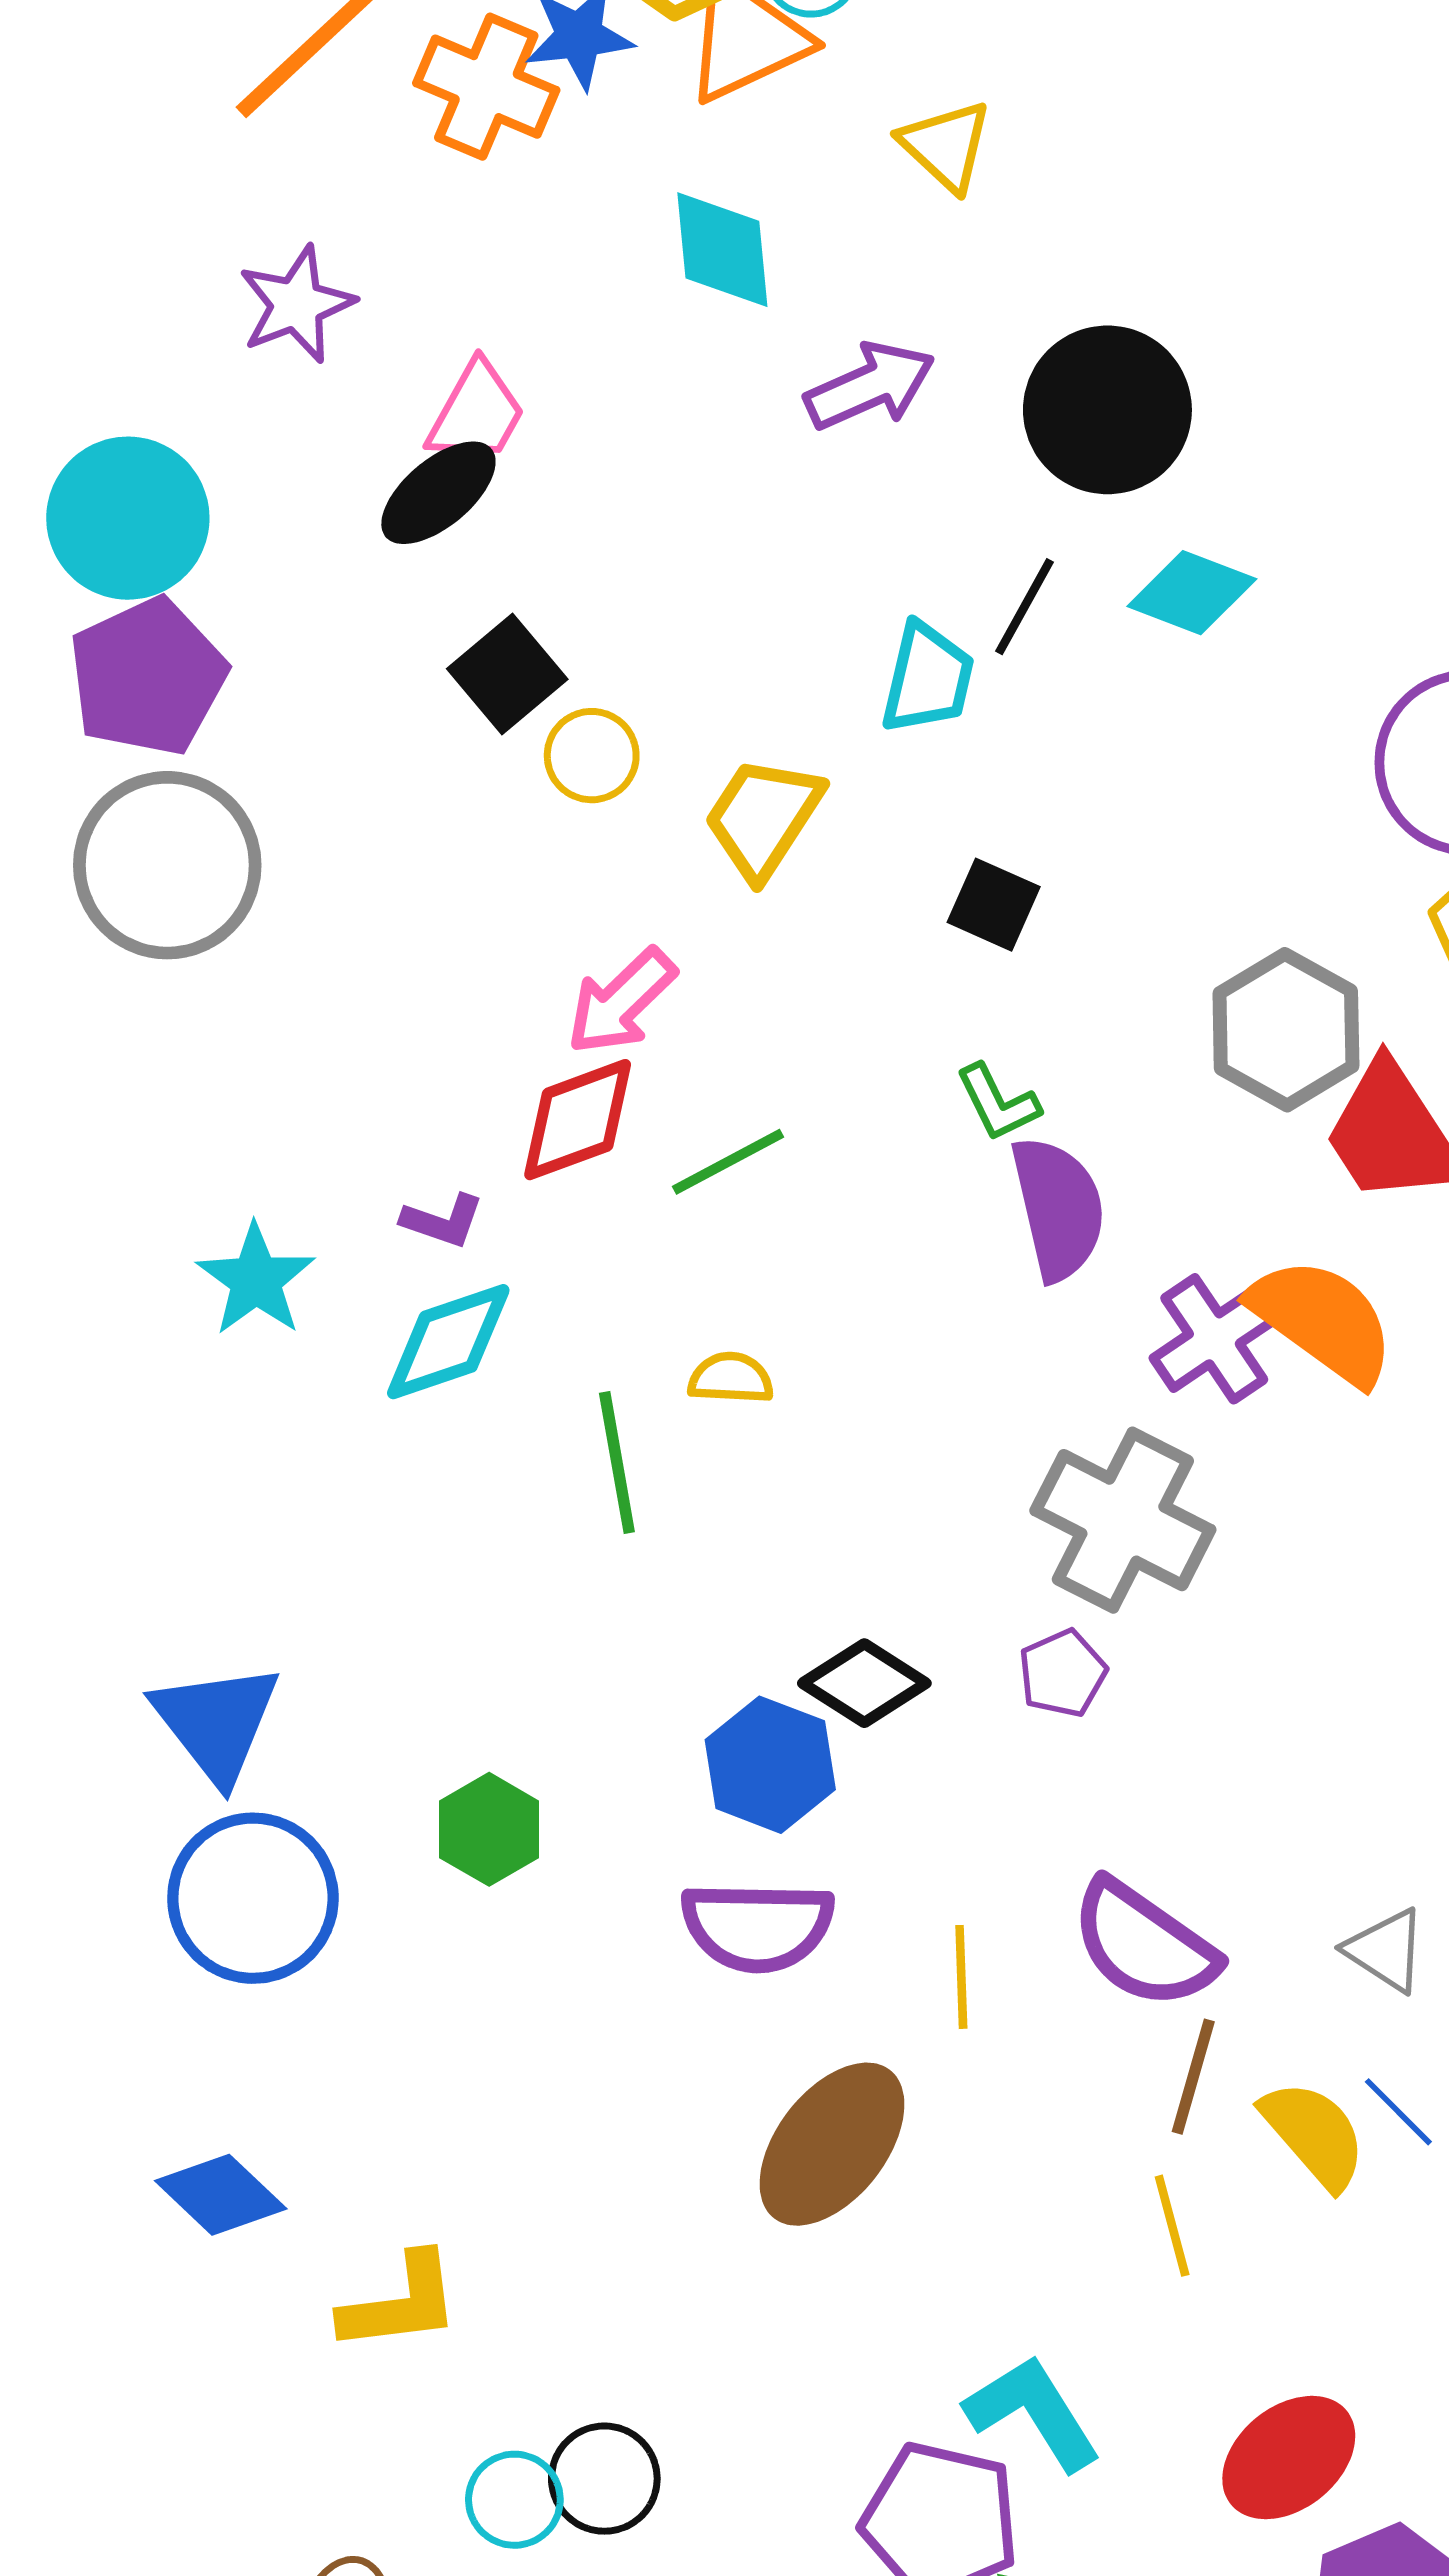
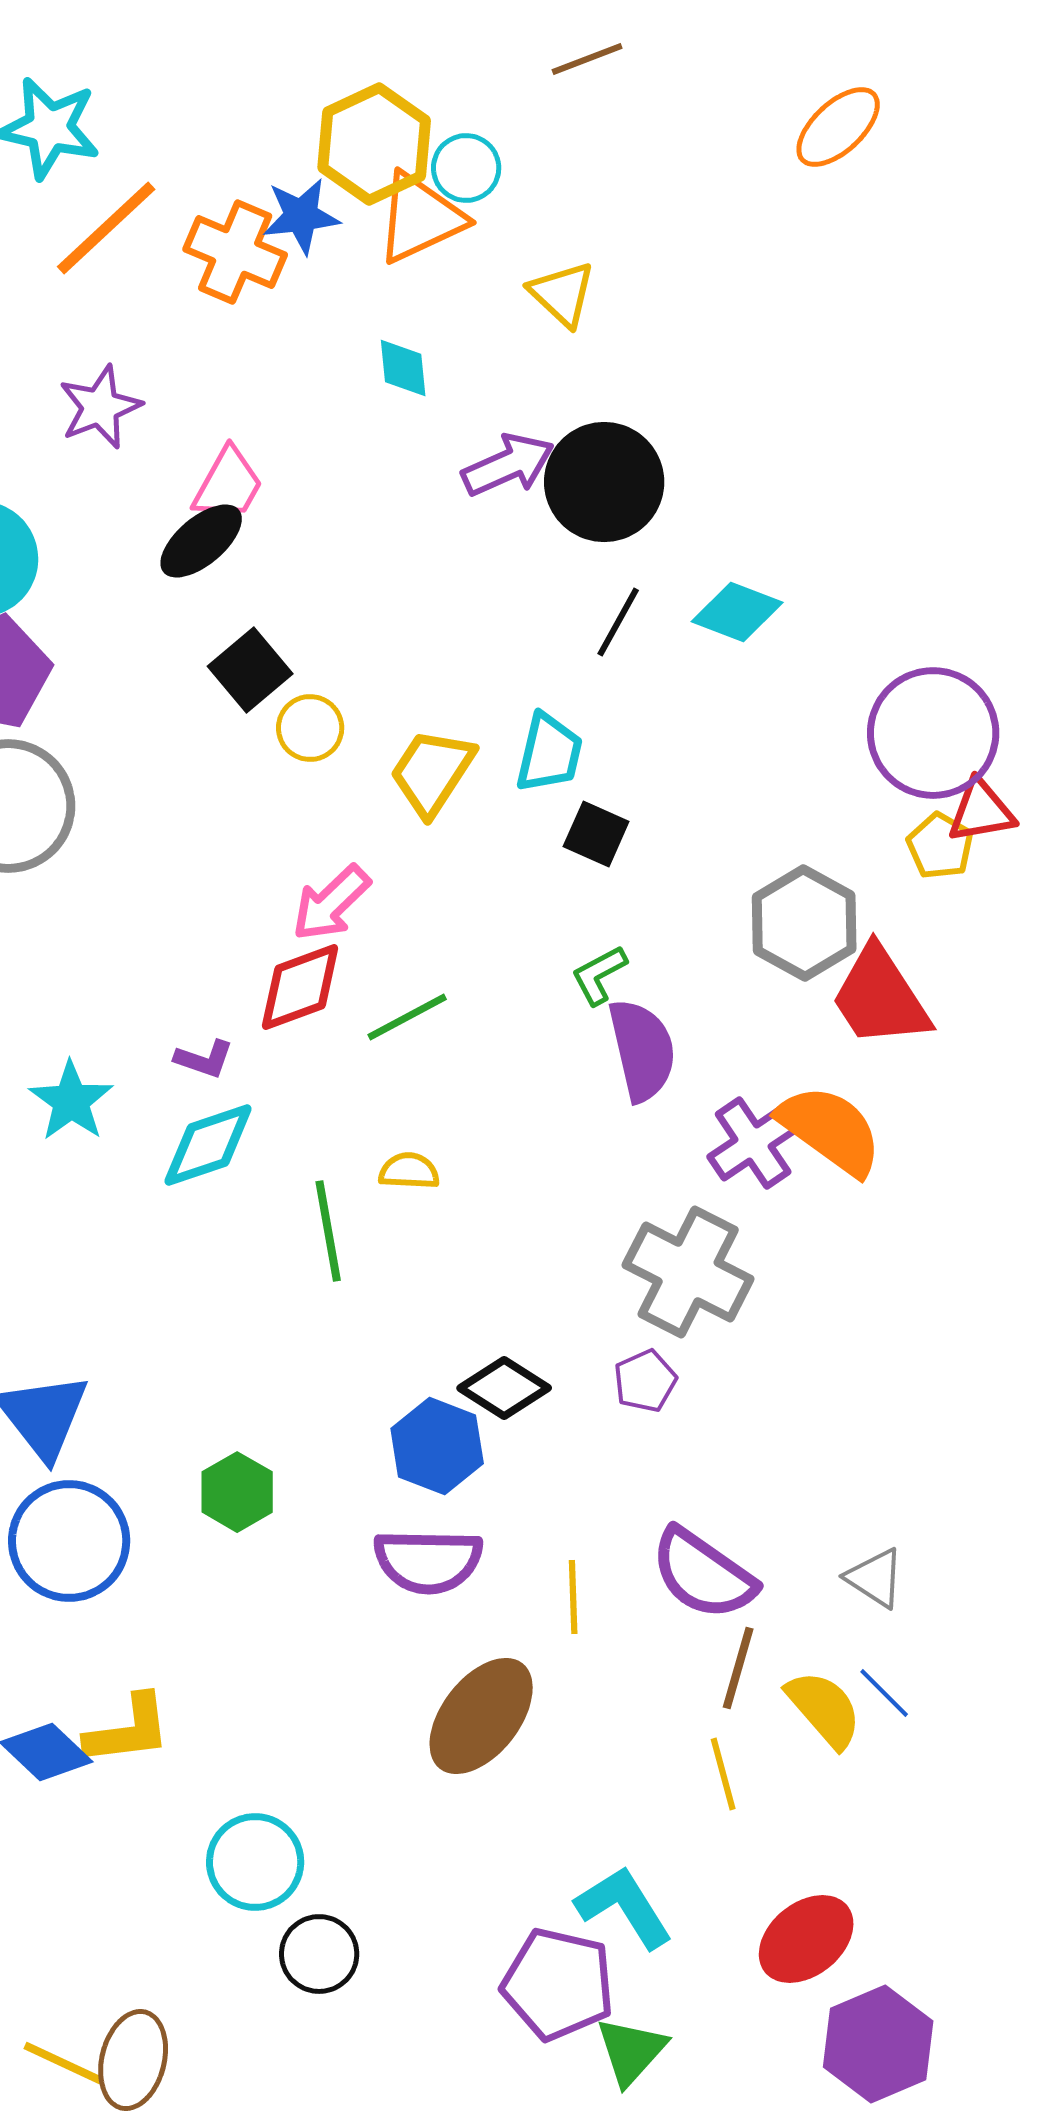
cyan diamond: (722, 250) -> (403, 368), size x0.7
black circle: (1107, 410) -> (604, 482), moved
cyan trapezoid: (928, 678) -> (549, 753), moved
green L-shape: (998, 1103) -> (599, 975), turned 88
yellow L-shape: (401, 2303) -> (128, 1730), moved
cyan circle: (514, 2500) -> (255, 1862), moved, size x1.4

